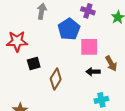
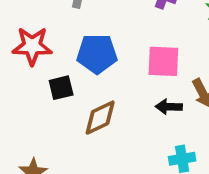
blue pentagon: (69, 29) -> (97, 54), moved, turned 30
brown diamond: (56, 79) -> (100, 118), turned 30

